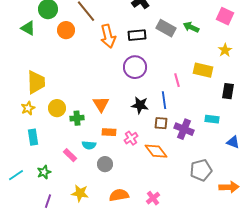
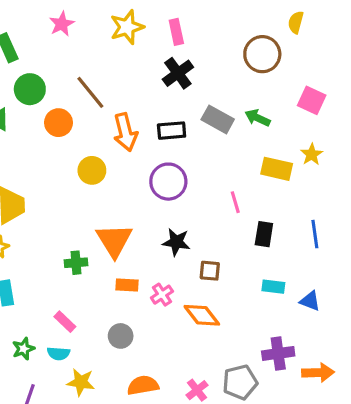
yellow rectangle: (203, 70) -> (277, 169), moved
black rectangle: (228, 91) -> (264, 234), moved
blue line: (164, 100) -> (315, 234), moved
orange triangle: (101, 104) -> (114, 240), size x1.4
yellow circle: (57, 108) -> (92, 170), moved
cyan rectangle: (212, 119) -> (273, 287), moved
purple cross: (184, 129) -> (278, 353), moved, turned -30
blue triangle: (233, 142) -> (310, 301), moved
cyan semicircle: (89, 145) -> (58, 353), moved
gray pentagon: (201, 170) -> (240, 382), moved

